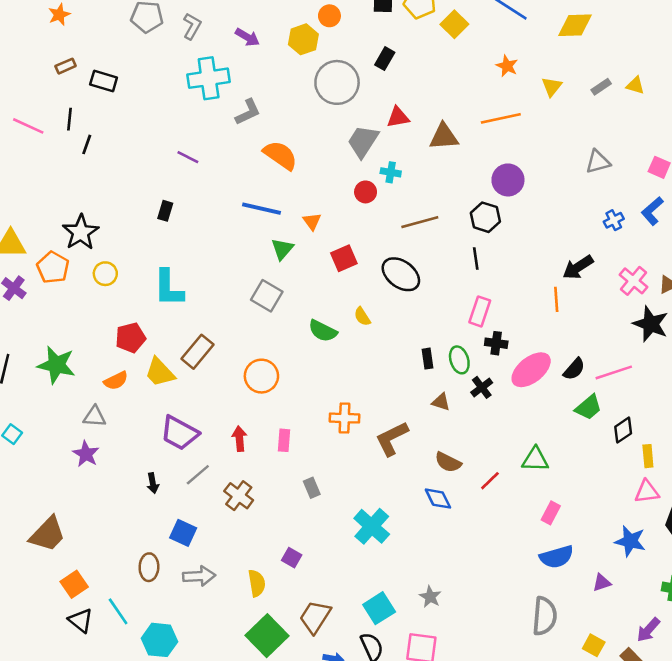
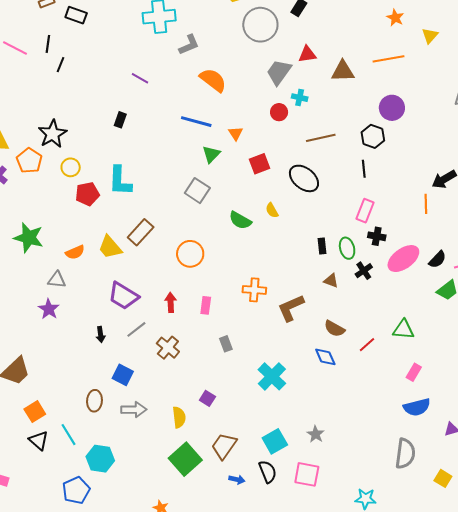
red pentagon: (130, 338) -> (87, 194), moved

